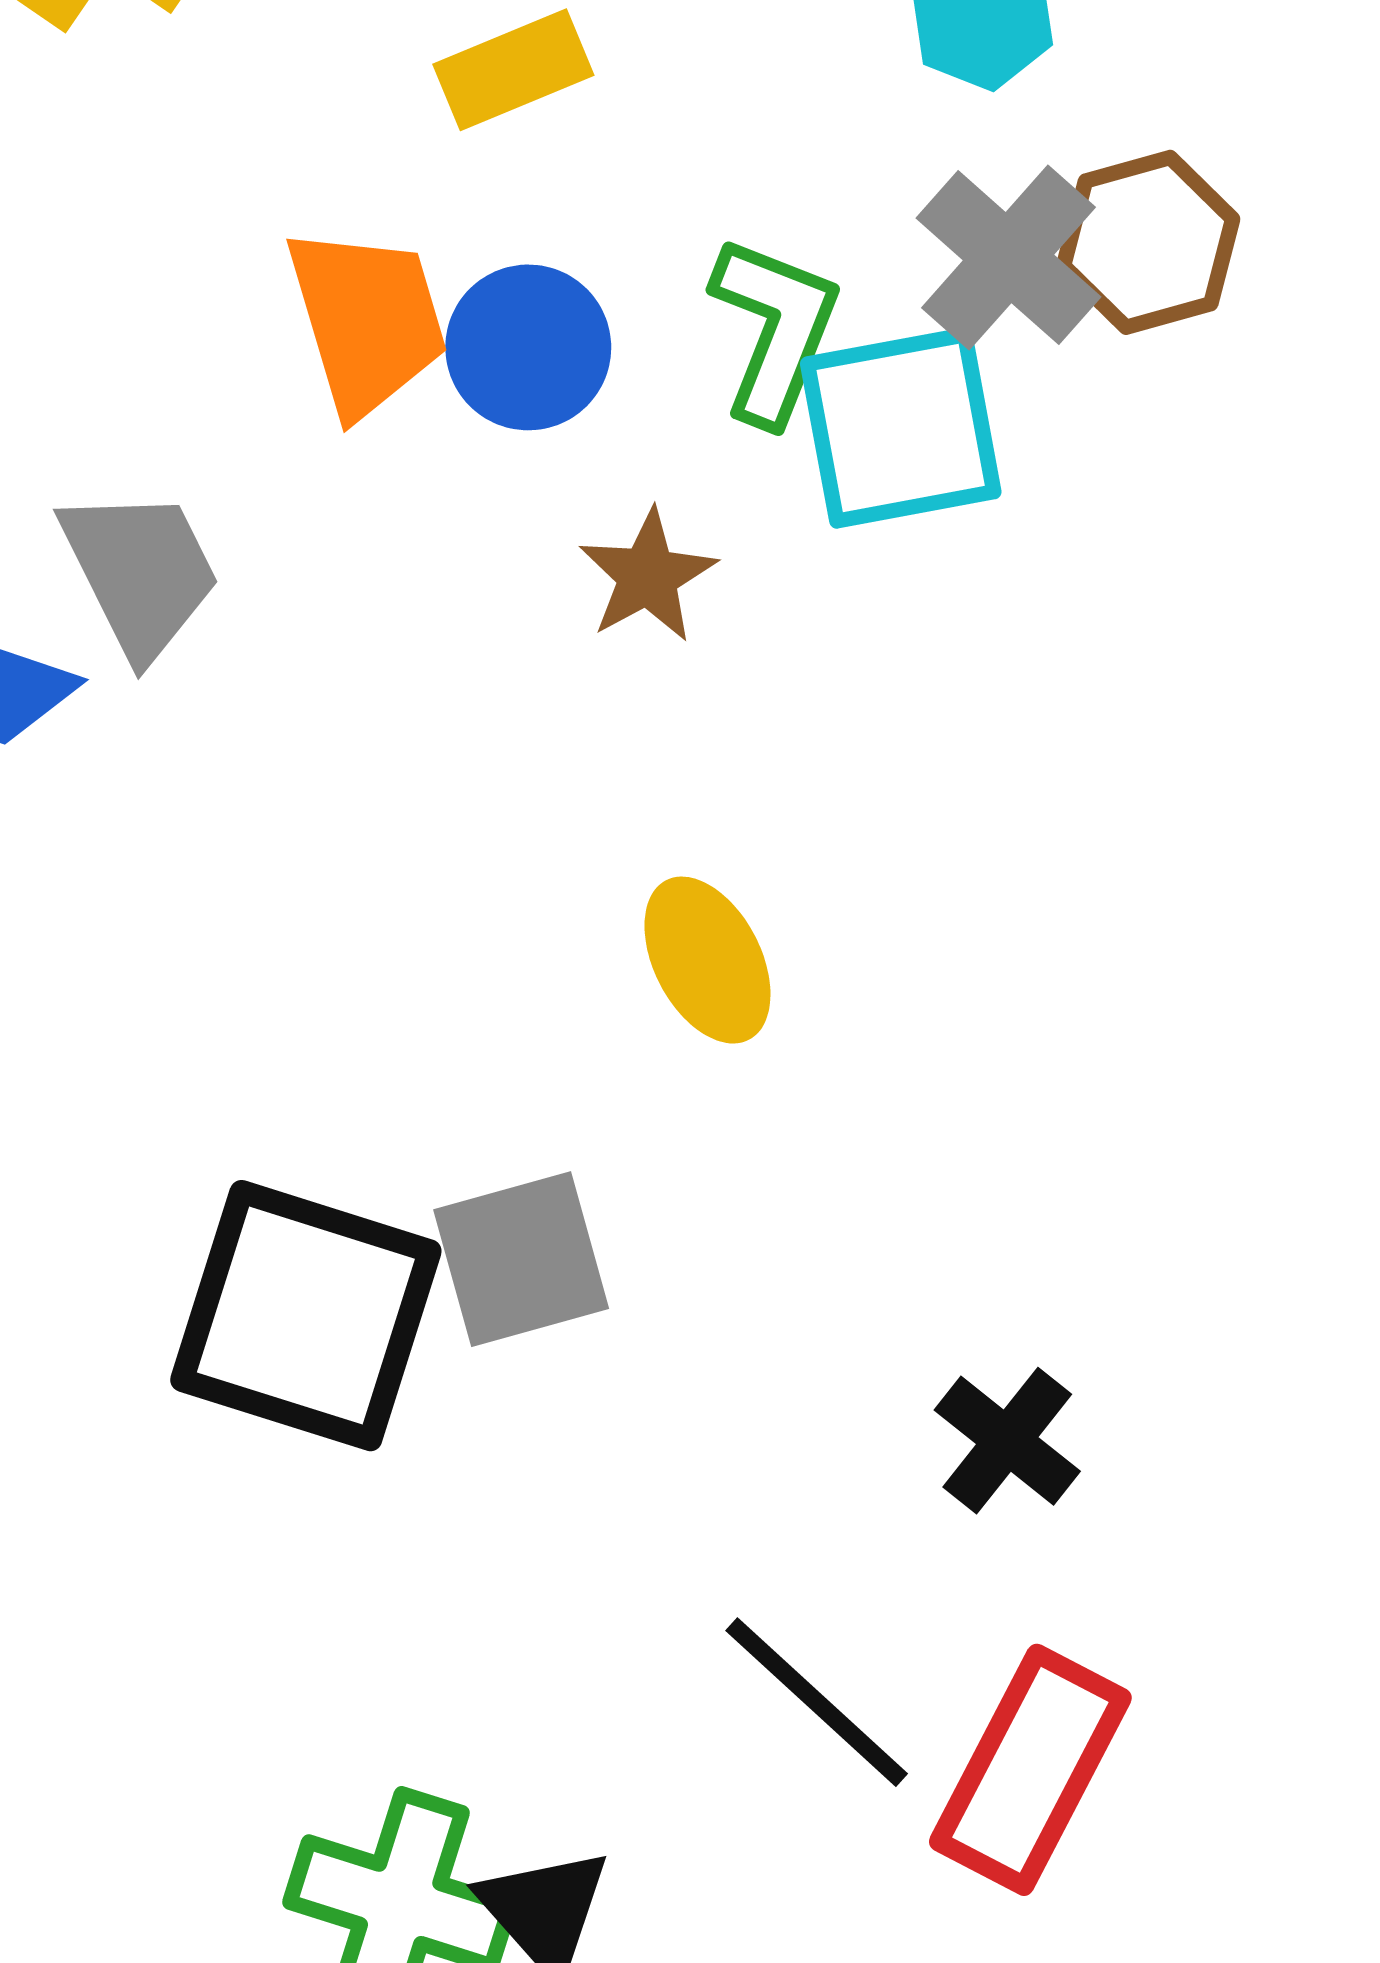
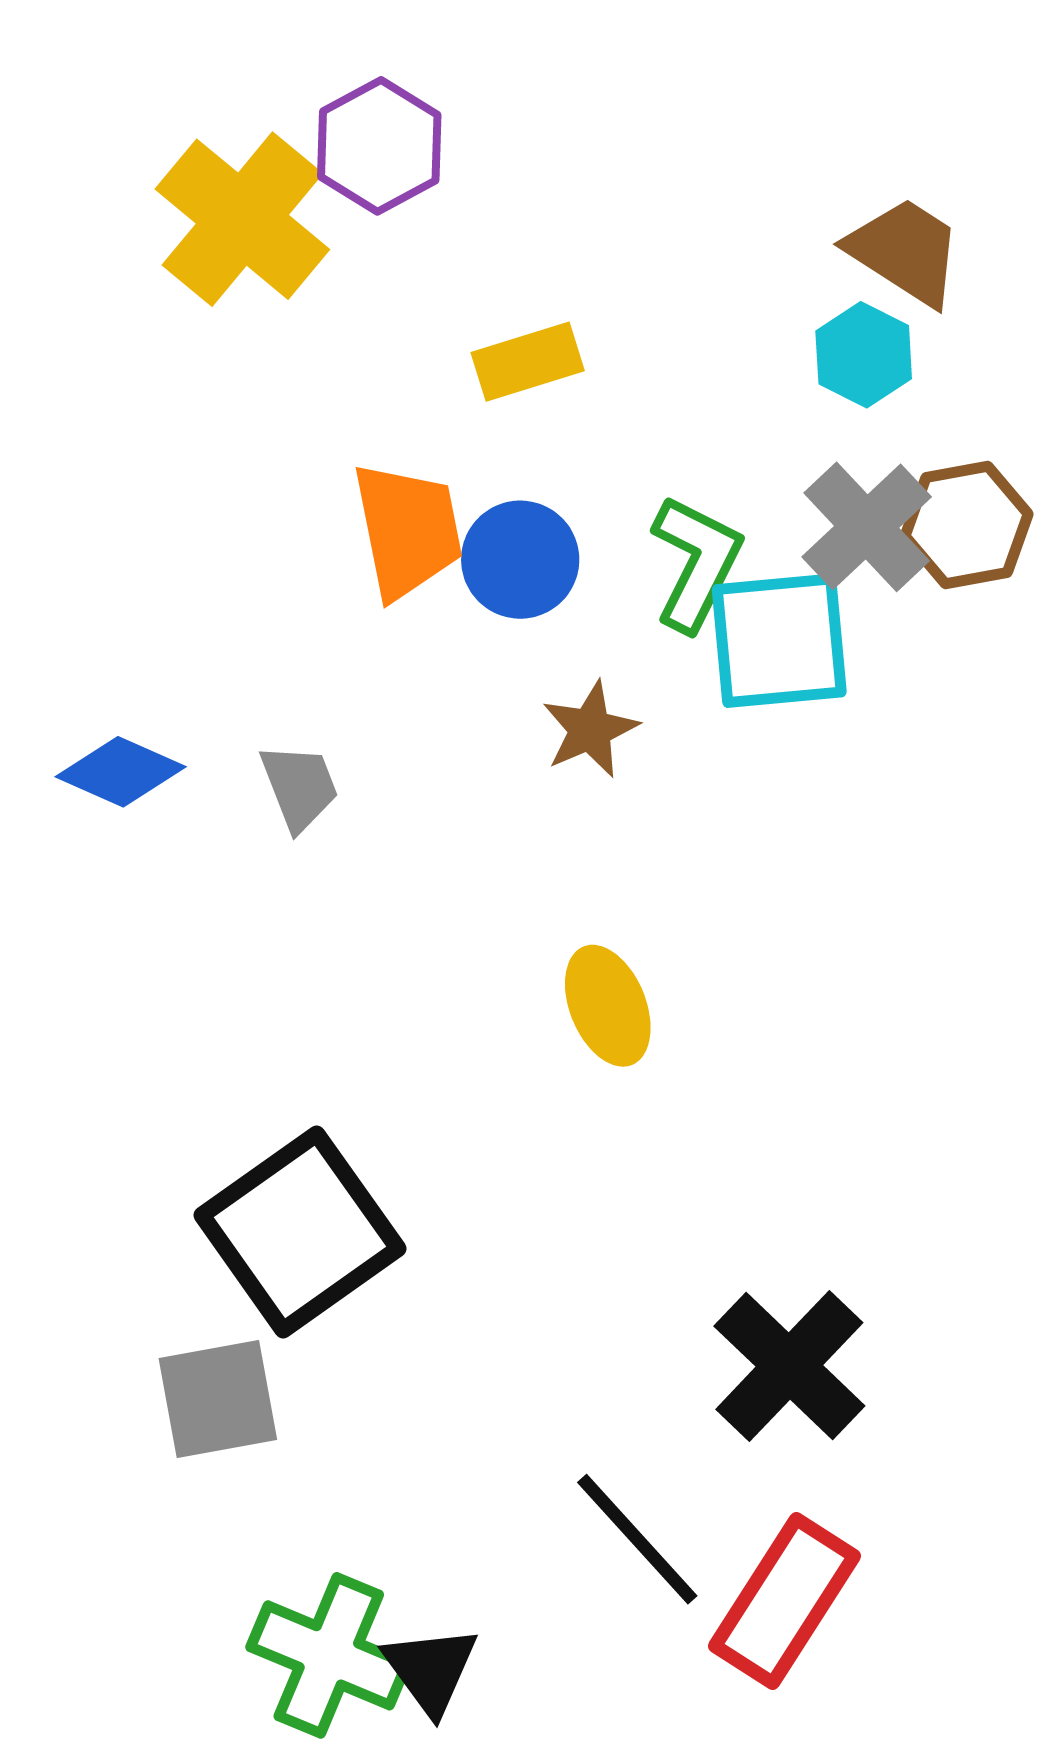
gray trapezoid: (140, 572) -> (299, 787), moved, size x0.7
gray square: (521, 1259) -> (218, 1399), moved
black square: (306, 1316) -> (300, 1232), turned 32
black cross: (1007, 1441) -> (789, 1366), size x1.5

